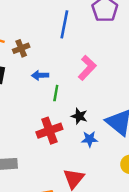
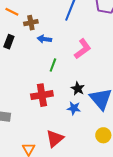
blue arrow: (40, 75) -> (44, 39), moved
black star: (79, 116) -> (78, 89), moved

